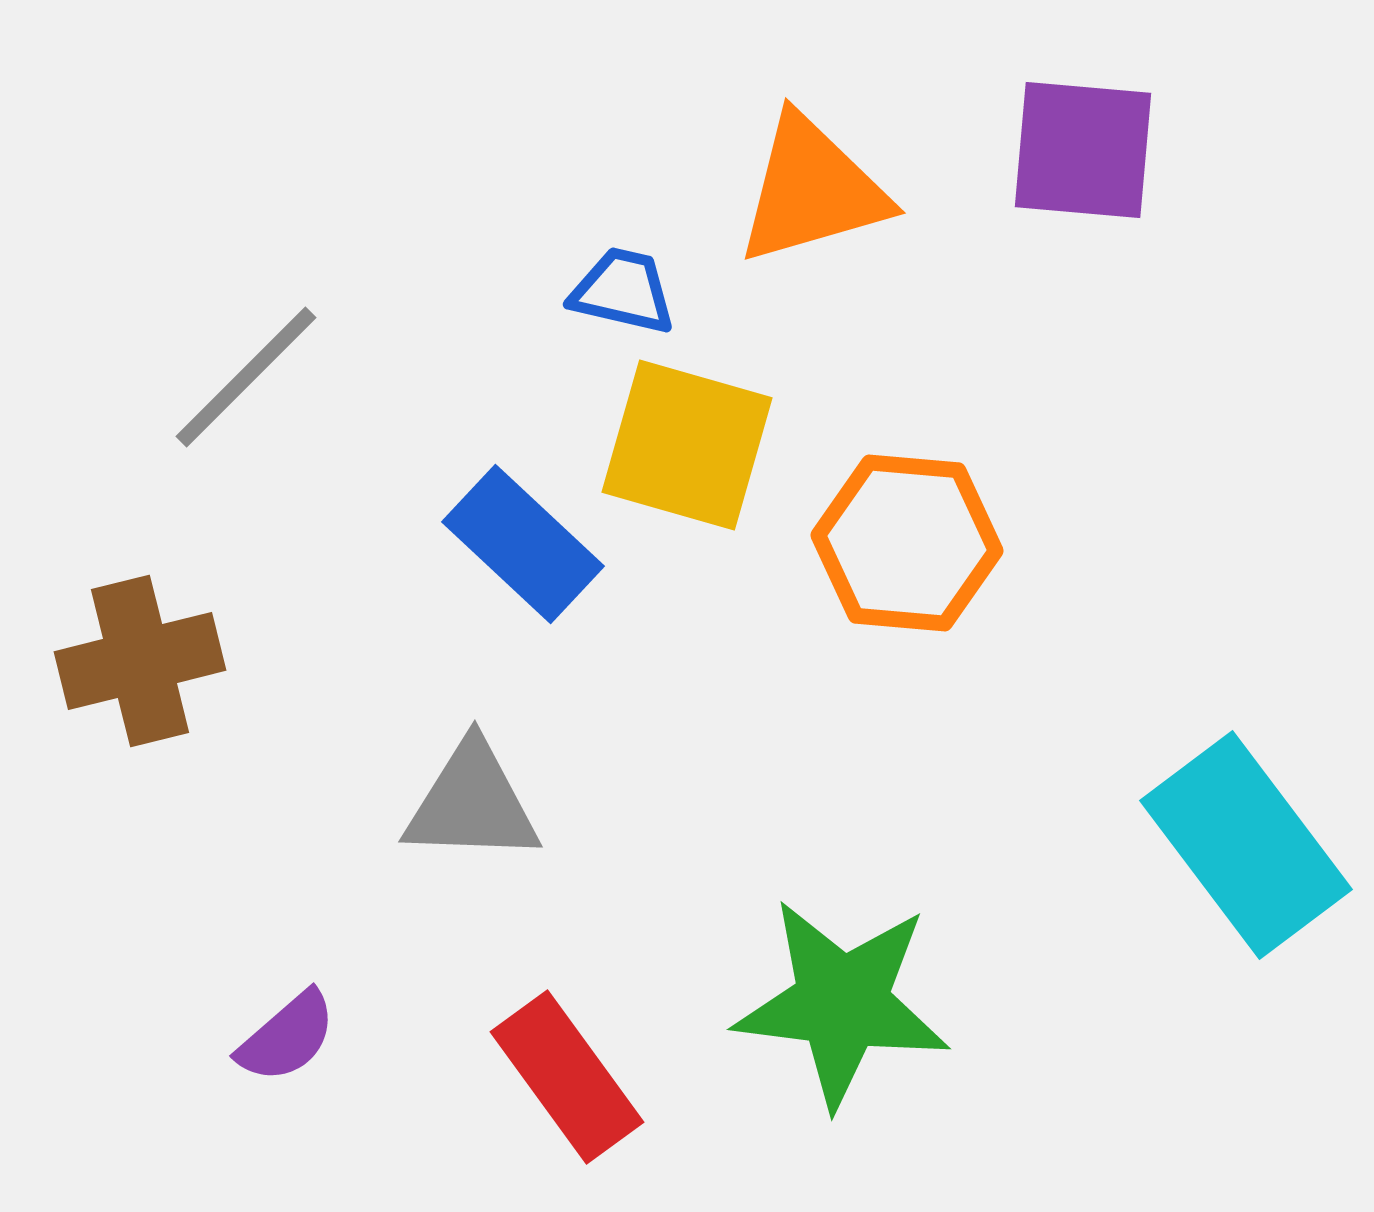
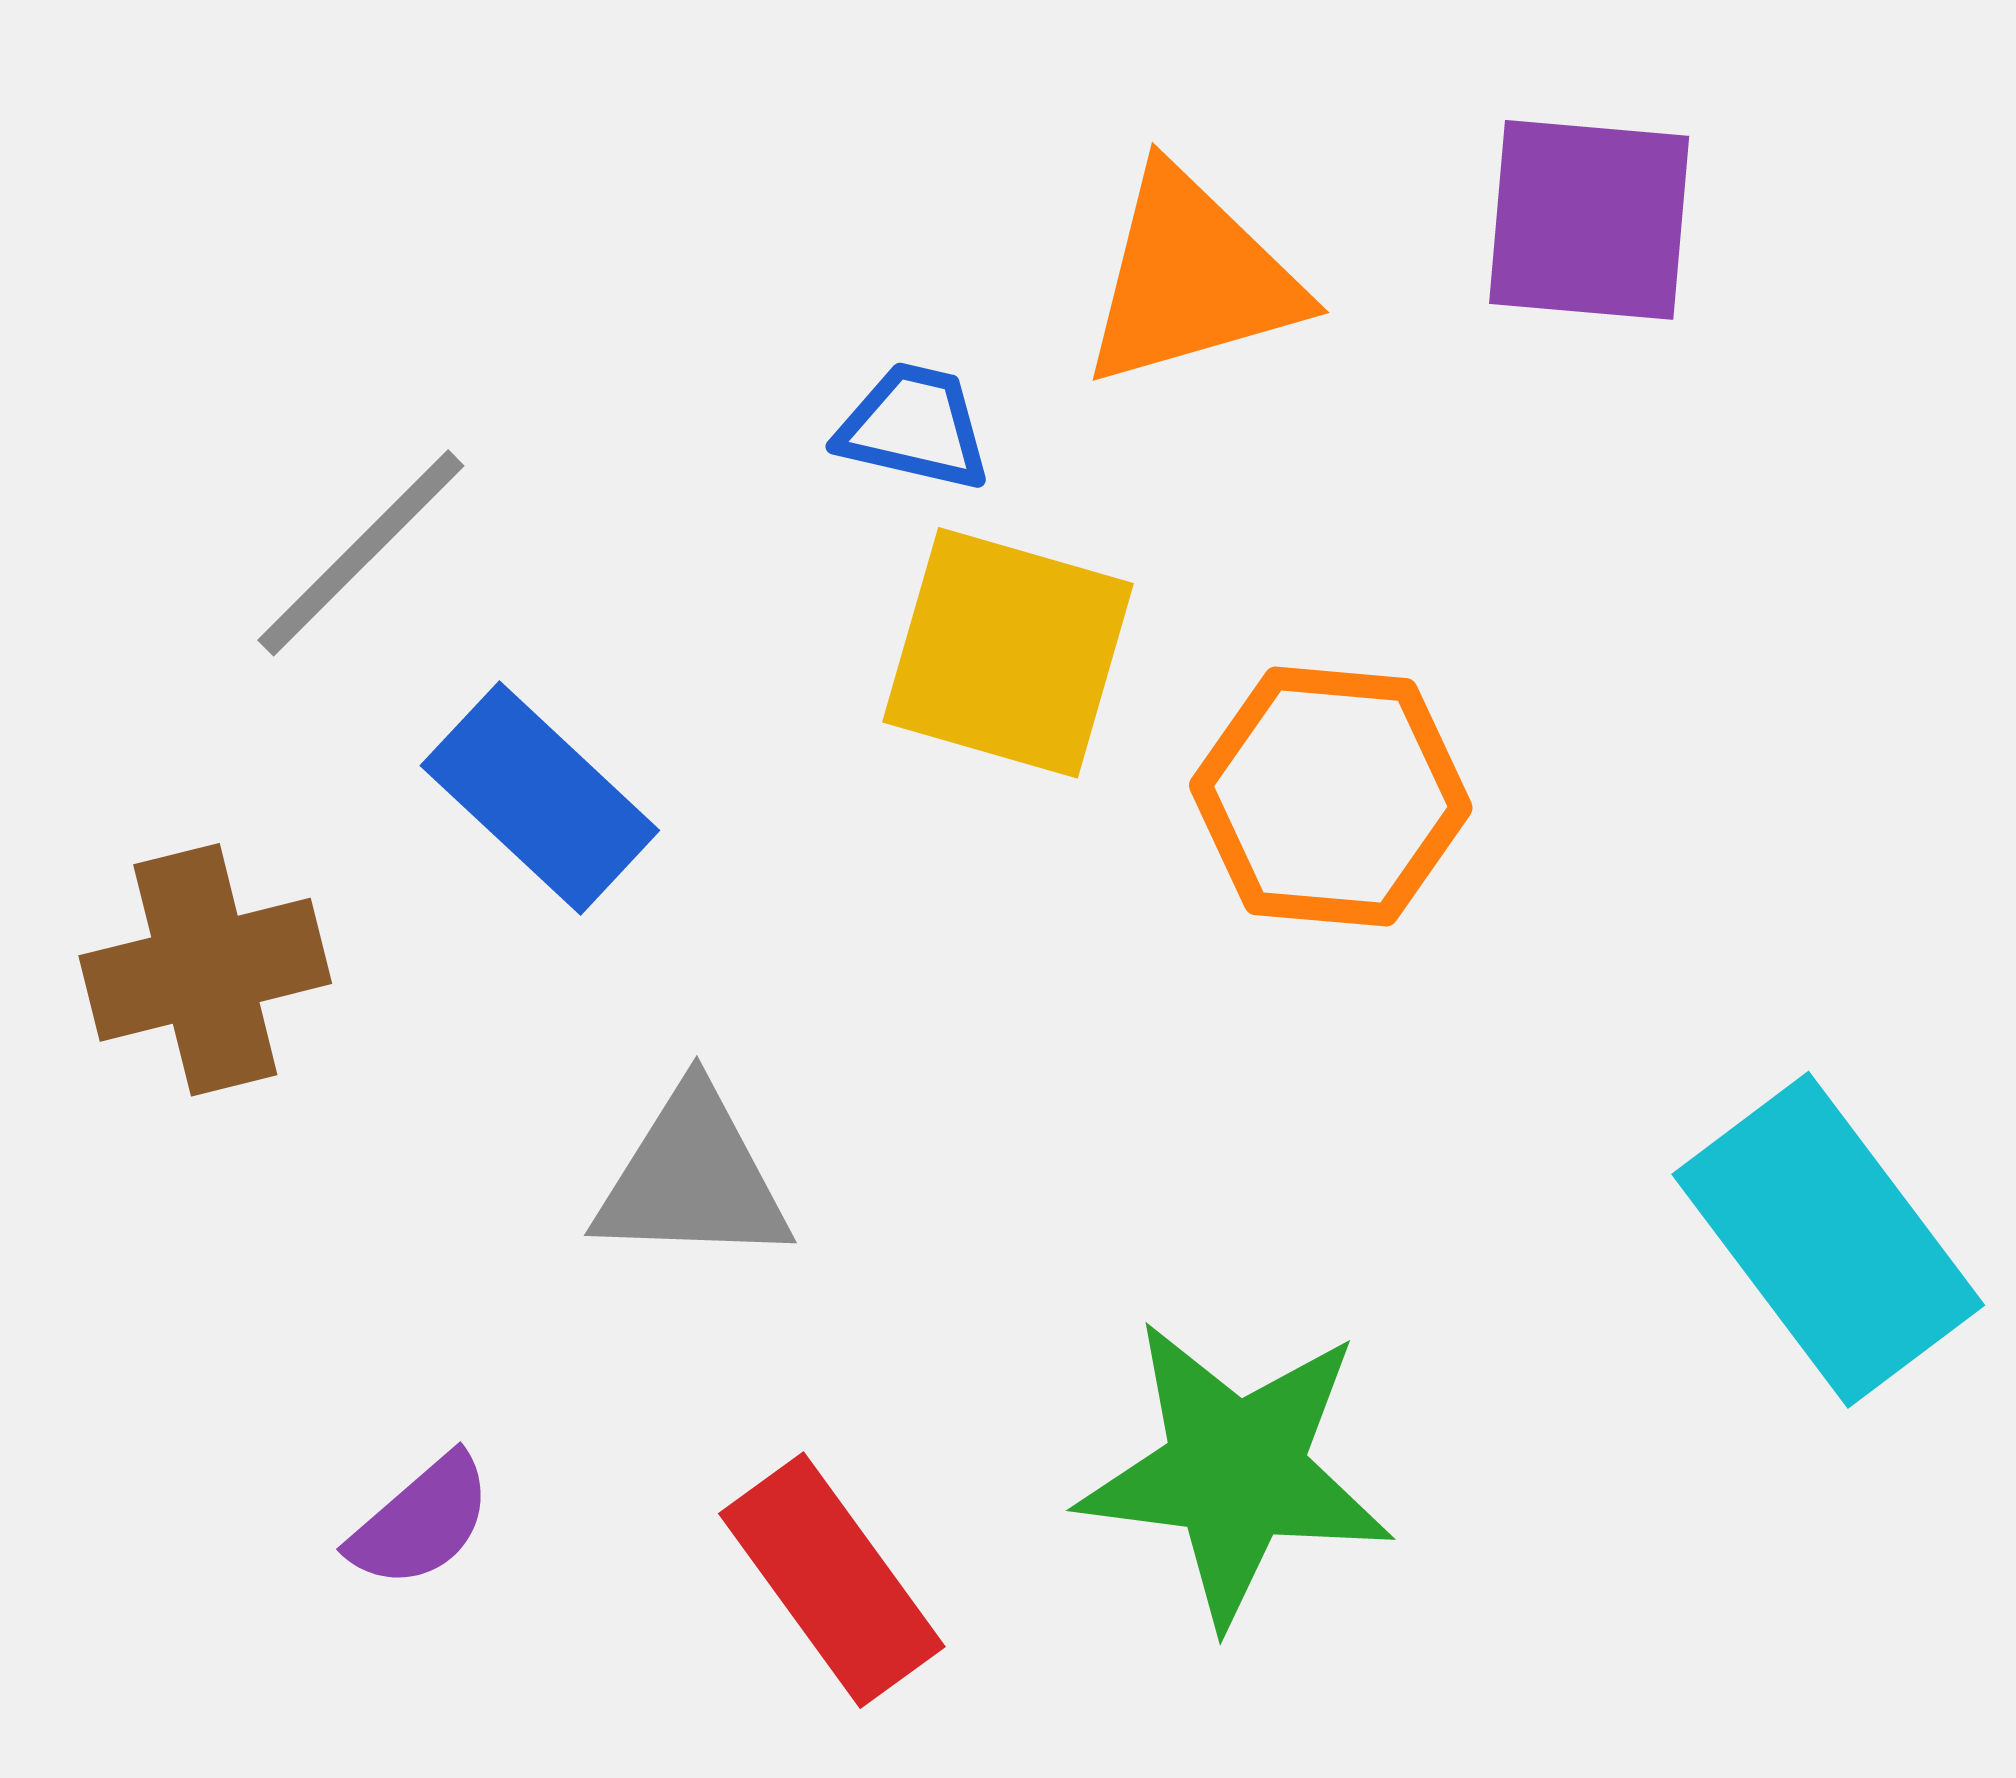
blue rectangle: (523, 544) -> (540, 798), moved

